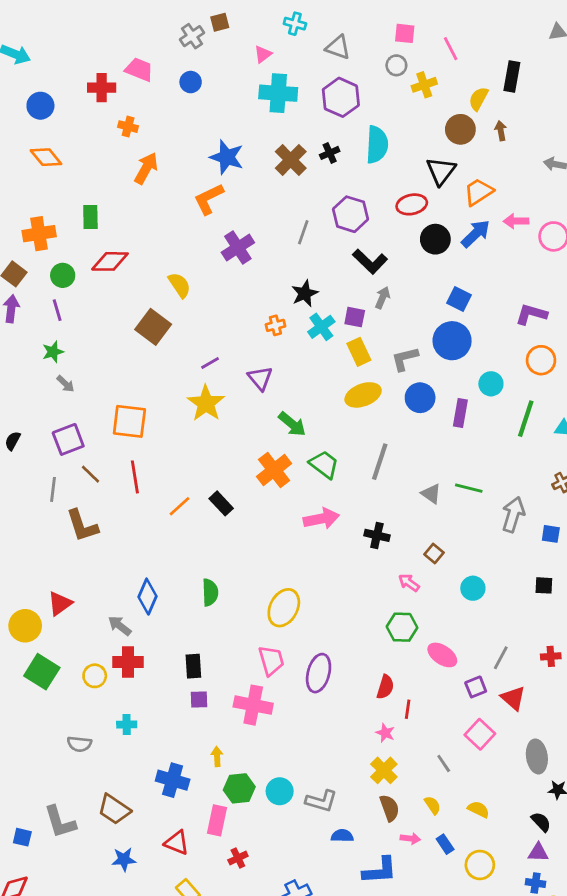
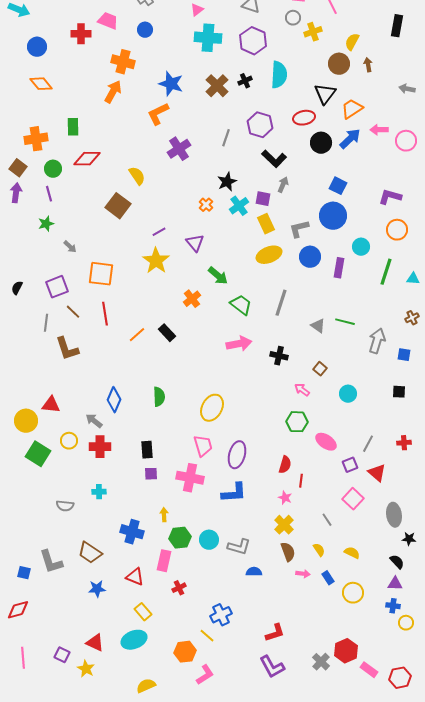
black rectangle: (512, 76) -> (397, 26), moved
orange cross: (128, 127) -> (123, 62), moved, size x1.6
orange cross: (275, 325) -> (206, 205), turned -32
gray arrow: (65, 384) -> (70, 247), moved
orange cross: (274, 470) -> (192, 299), moved, size x0.7
red triangle: (60, 604) -> (51, 405), turned 42
yellow circle: (95, 676) -> (69, 441), moved
blue L-shape: (380, 871) -> (234, 493), moved

